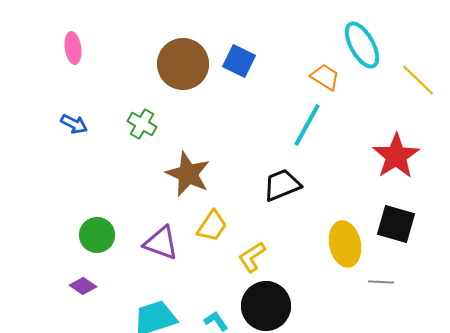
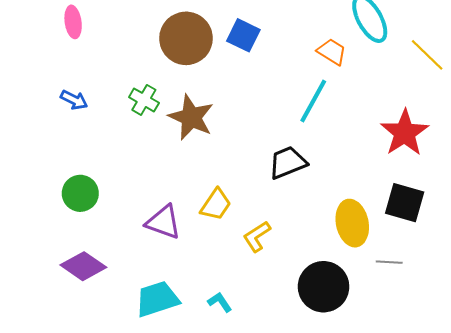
brown star: (188, 174) -> (191, 117), moved
green circle: (97, 235) -> (80, 193), moved
purple diamond: (83, 286) -> (83, 266), size x1.6
black circle: (266, 306) -> (324, 287), moved

